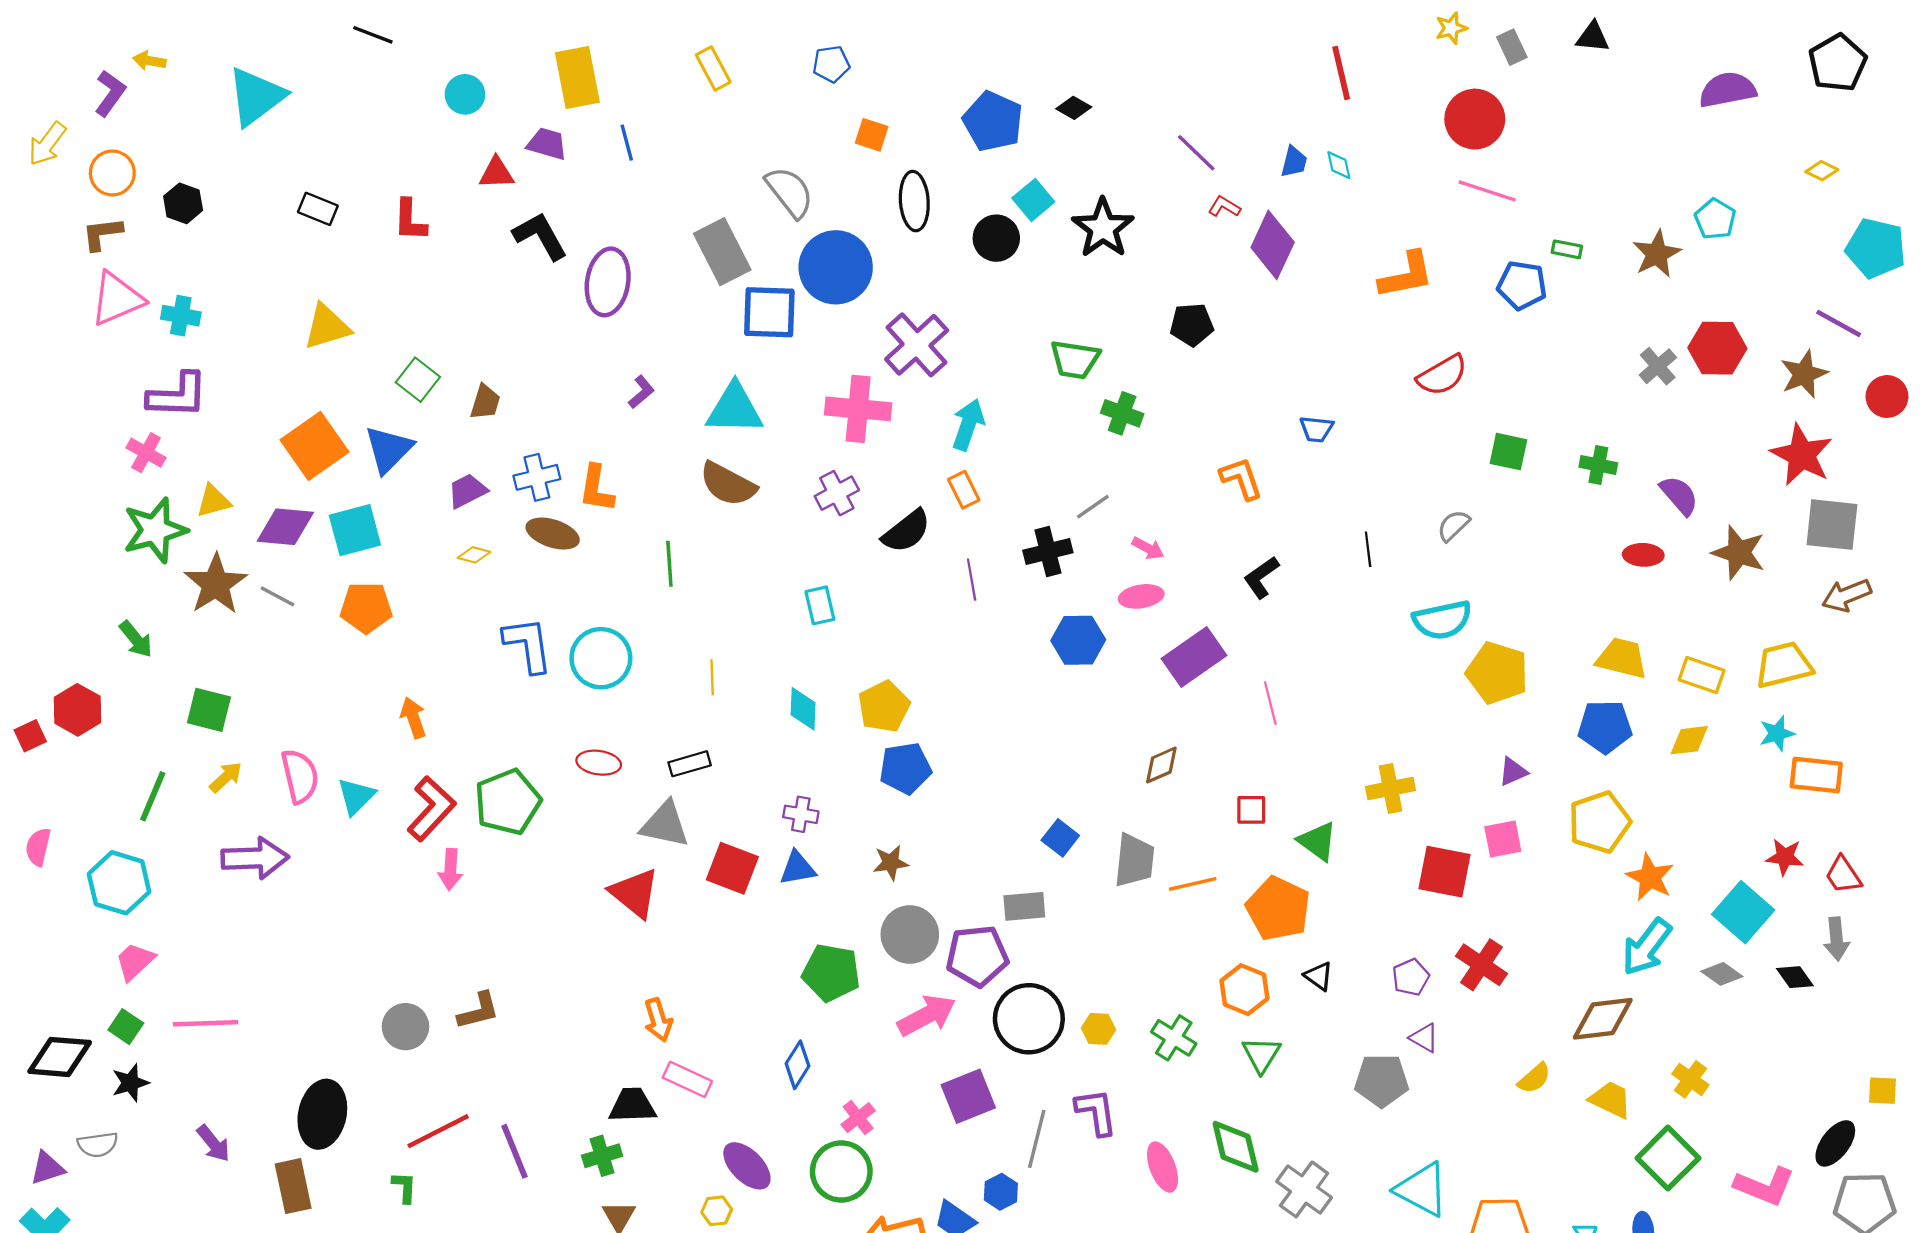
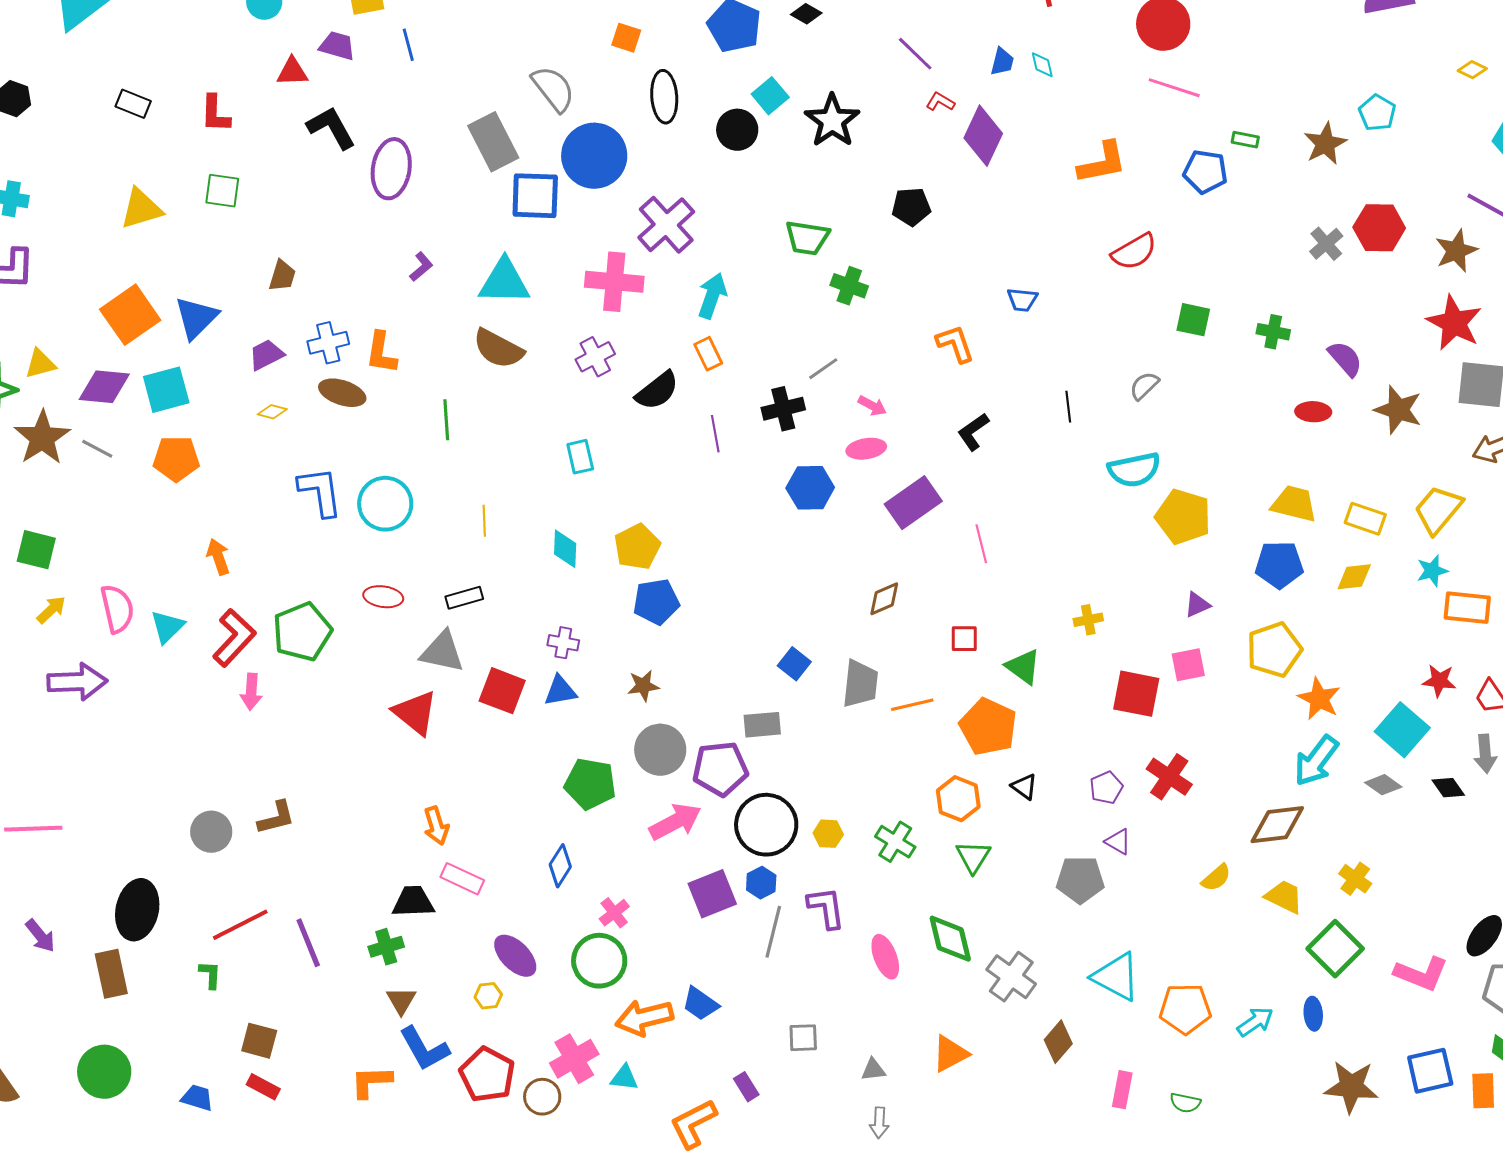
green square: (418, 380) -> (222, 191), moved, turned -30
yellow trapezoid: (1784, 665) -> (1438, 510), turned -36
yellow cross: (1391, 788) -> (1088, 620), size x0.7
blue hexagon: (1001, 1192) -> (761, 883), moved

